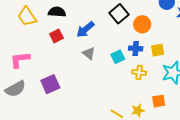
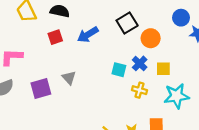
blue cross: (136, 48) -> (140, 63), turned 32
gray triangle: (89, 53) -> (69, 78), moved
cyan square: (118, 57) -> (119, 70), turned 32

